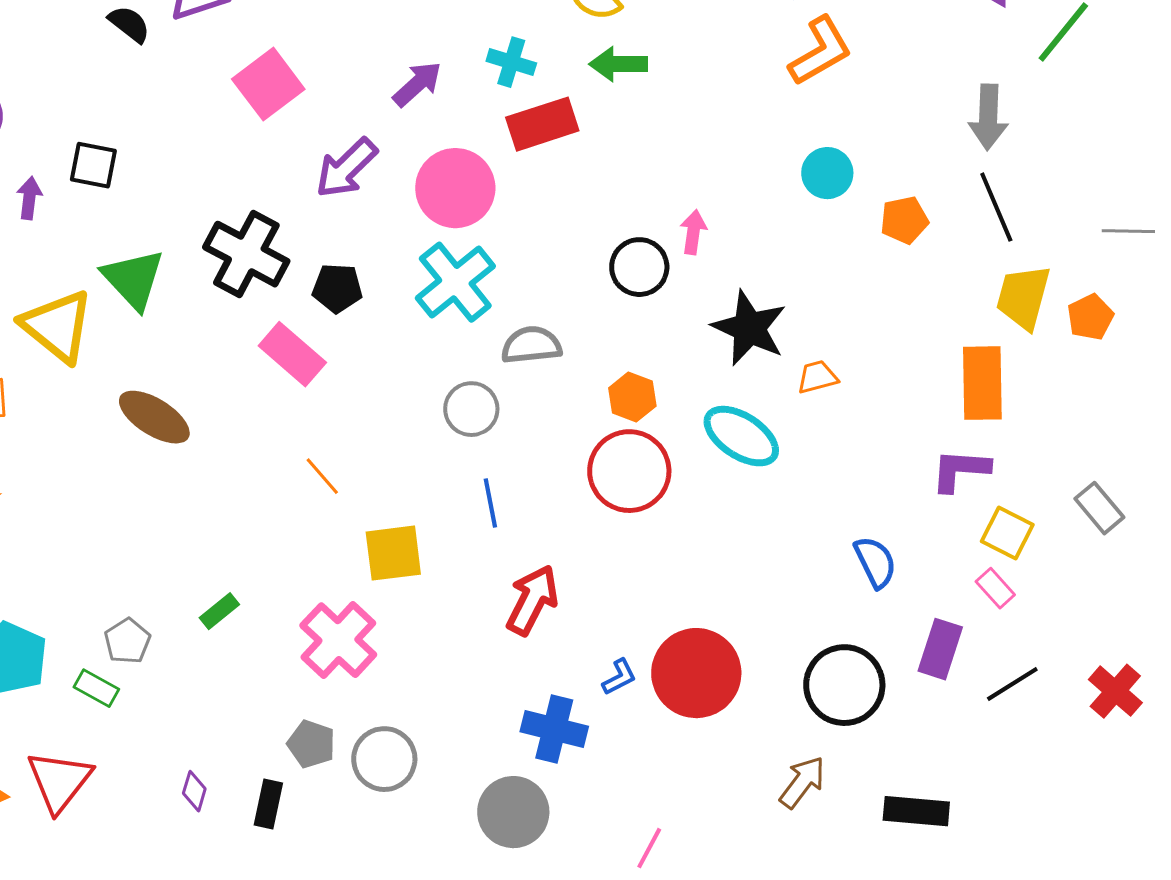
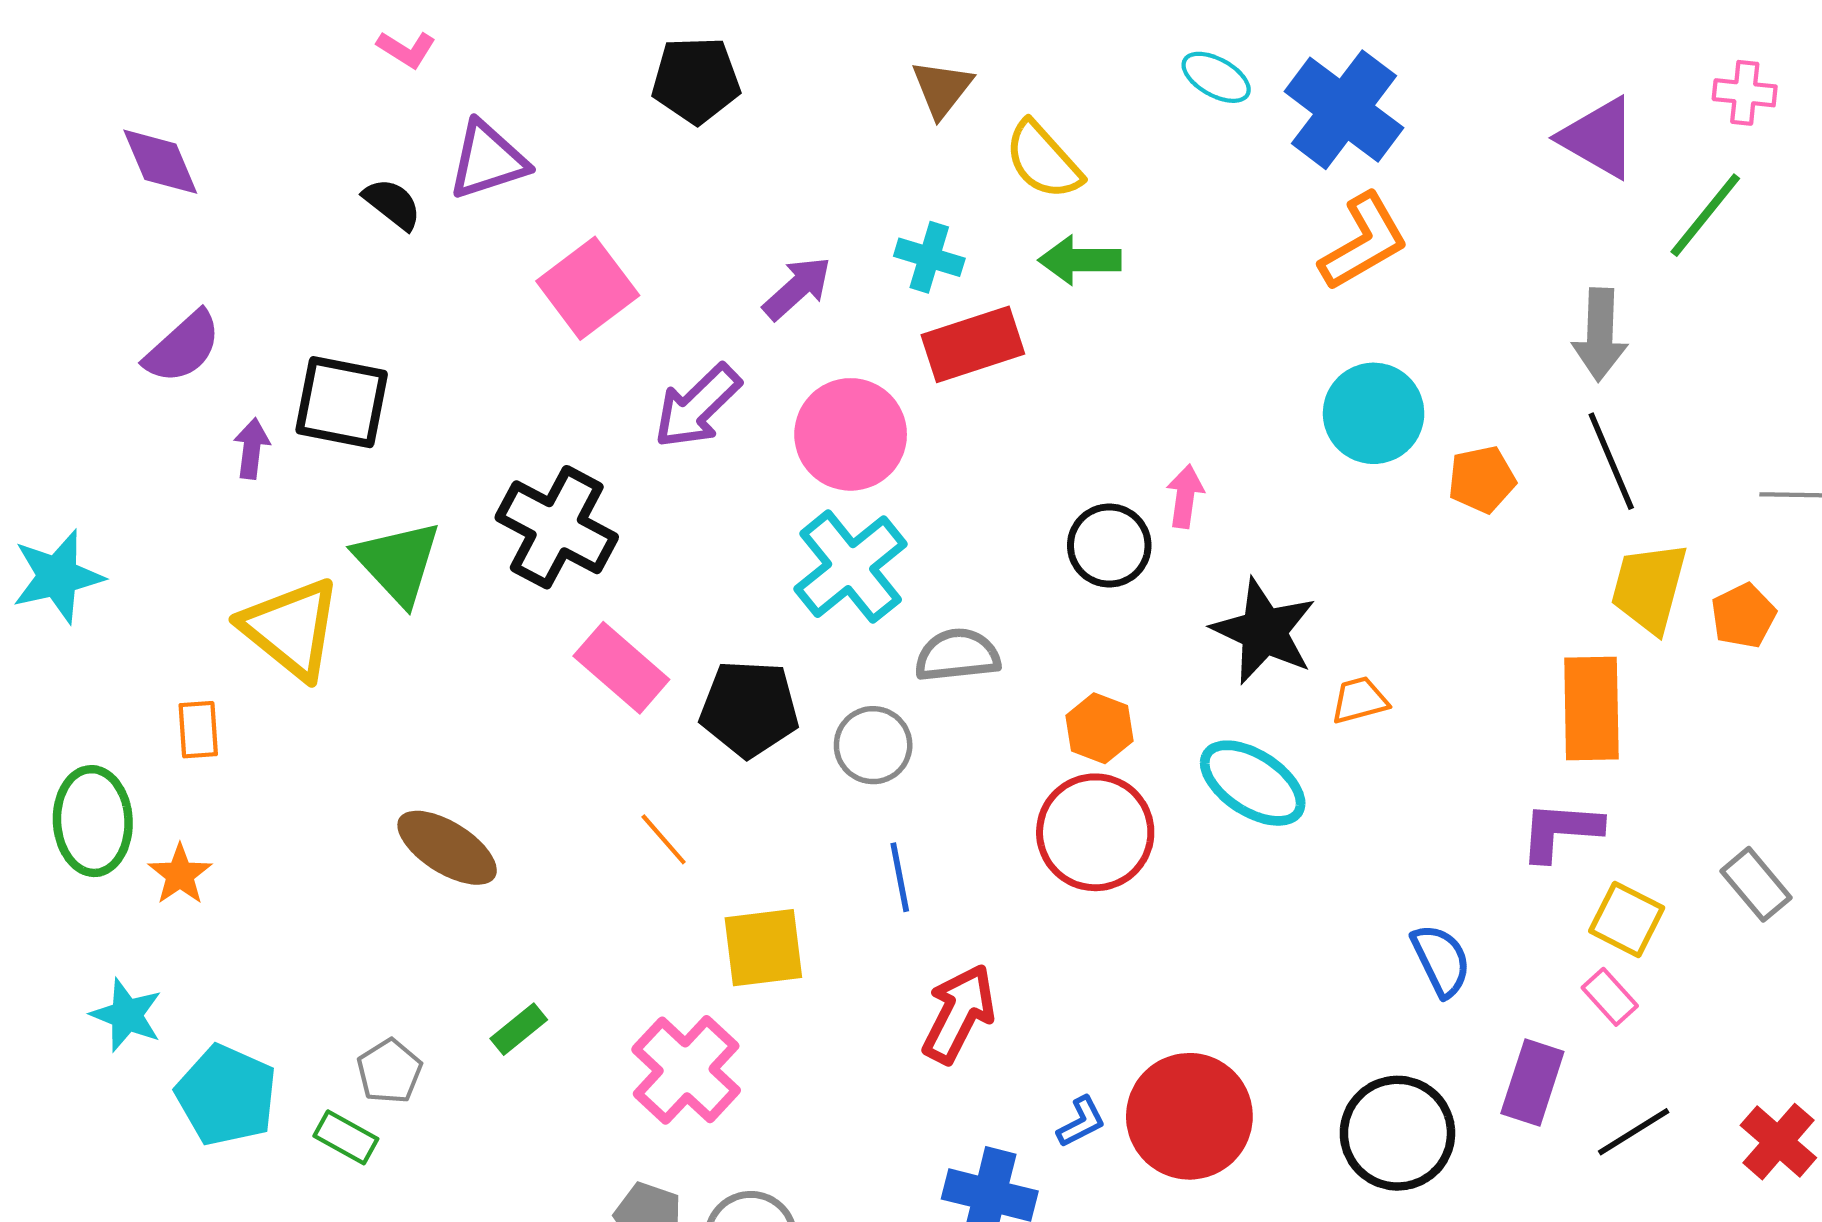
black square: (93, 165) -> (342, 402), size x1.4
cyan circle: (827, 173) -> (1374, 413), size x1.4
black pentagon: (337, 288) -> (749, 709), moved, size x1.4
brown ellipse: (154, 417) -> (447, 848), moved

